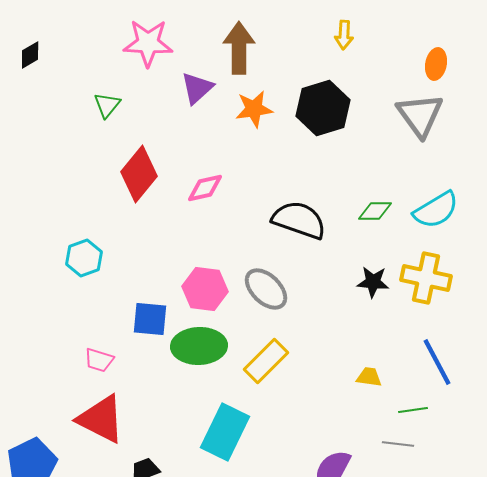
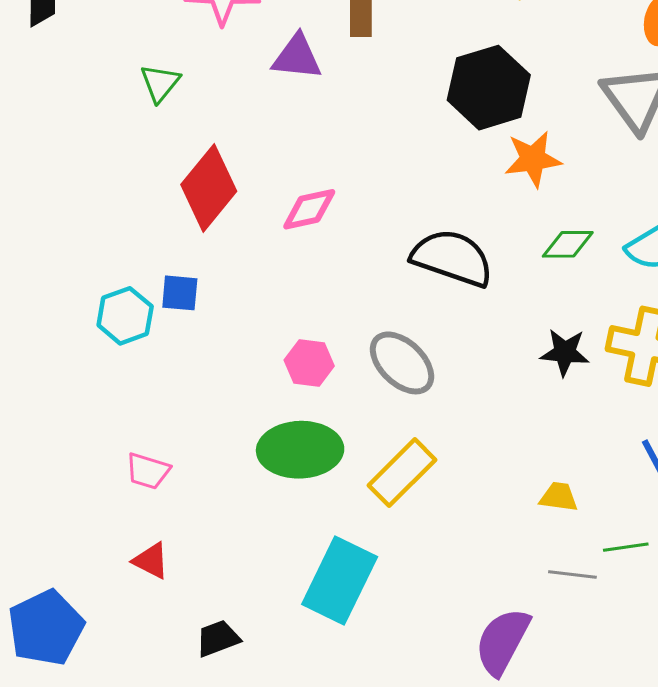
purple triangle: (197, 88) -> (297, 57), turned 48
orange star: (254, 109) -> (533, 159), moved
pink hexagon: (205, 289) -> (309, 363), size x0.7
blue square: (150, 319) -> (180, 293), moved, size x0.7
red triangle: (101, 419) -> (151, 561), size x0.5
gray line: (398, 444) -> (572, 574), moved

